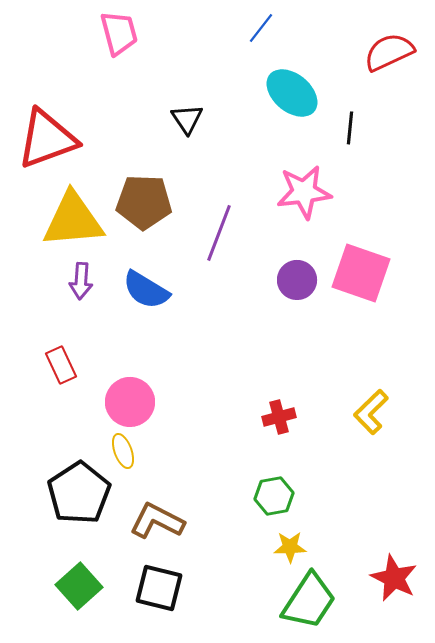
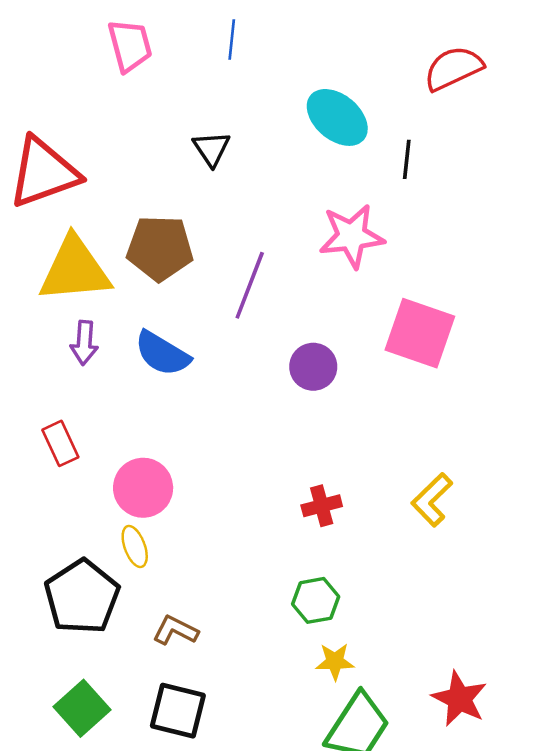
blue line: (261, 28) -> (232, 40), moved, turned -32
purple circle: (297, 280) -> (313, 367), moved
brown L-shape: (157, 521) -> (175, 630), size x0.7

